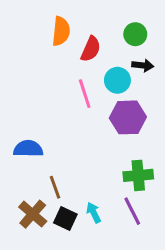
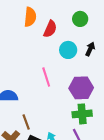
black arrow: (143, 65) -> (90, 49), moved, turned -72
pink line: (85, 94) -> (46, 77), moved
purple hexagon: (128, 117) -> (81, 88), moved

